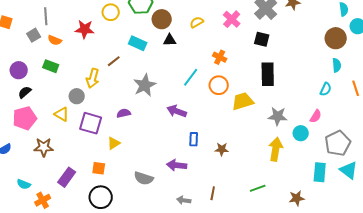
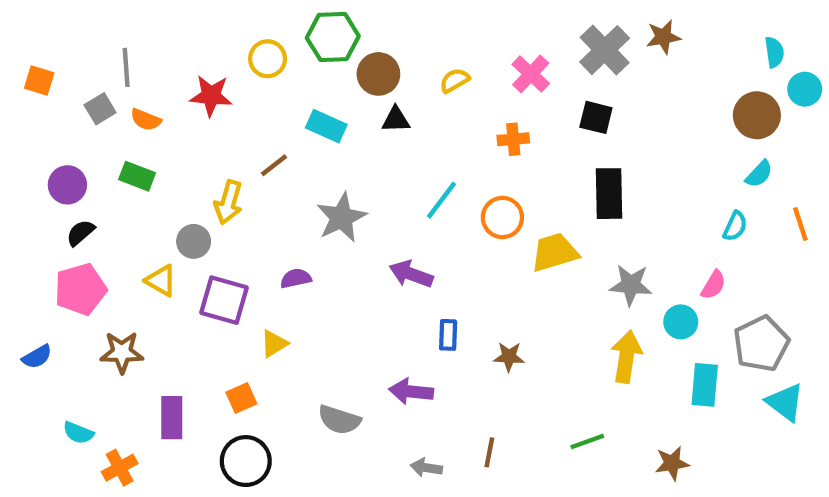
orange cross: (220, 57) -> (513, 139), moved, turned -32
cyan semicircle: (337, 65) -> (759, 174), turned 48
orange square: (99, 168) -> (241, 398), turned -32
cyan rectangle: (320, 172) -> (705, 385), moved
purple rectangle: (67, 177) -> (172, 418), turned -36

